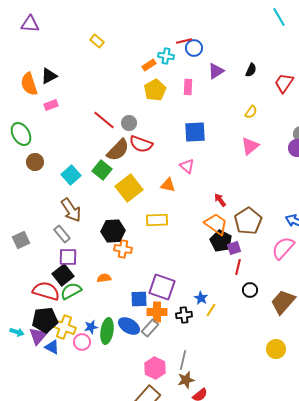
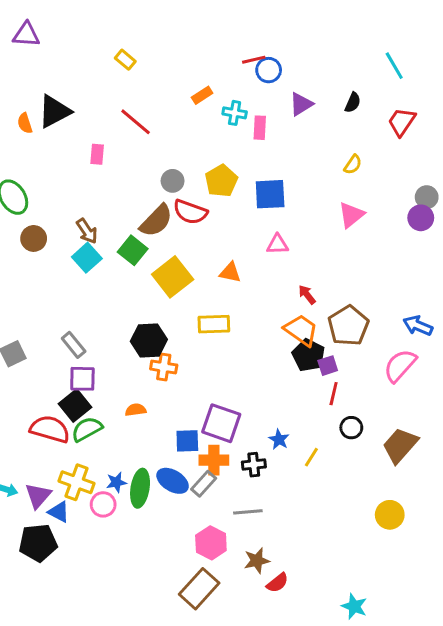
cyan line: (279, 17) -> (394, 66), moved
cyan cross: (166, 56) -> (235, 113), moved
black triangle: (49, 76) -> (54, 111), size x1.4
orange semicircle: (29, 84) -> (25, 123), size x0.6
yellow pentagon: (155, 90) -> (221, 181), moved
pink rectangle: (51, 105) -> (97, 154), moved, turned -64
red line: (104, 120) -> (136, 122), moved
pink triangle: (187, 166) -> (277, 244), moved, turned -42
brown arrow: (71, 210) -> (87, 231), moved, size x0.7
yellow line: (211, 310) -> (311, 457), moved
black pentagon: (45, 320) -> (38, 543), moved
gray line: (183, 360) -> (248, 512), moved, turned 72

